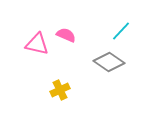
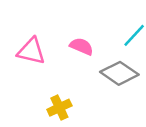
pink semicircle: (66, 35) -> (81, 46), moved

